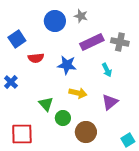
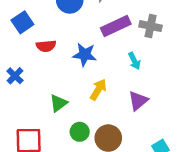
yellow arrow: (78, 93) -> (98, 90), turned -72
green triangle: (46, 104) -> (58, 103), turned 35
green circle: (63, 118) -> (80, 132), moved

